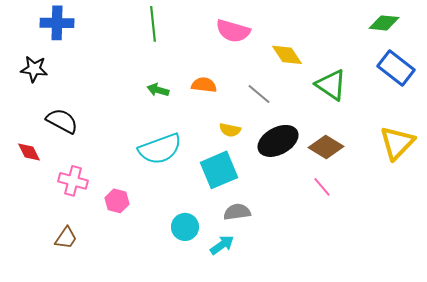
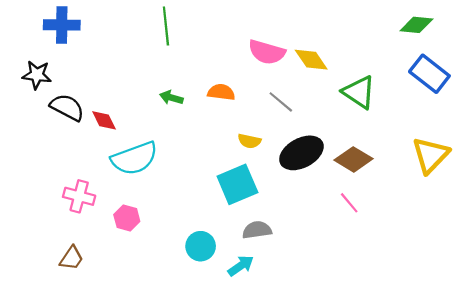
pink semicircle: (233, 31) -> (267, 52), moved
black semicircle: (62, 121) -> (67, 107), moved
cyan semicircle: (160, 149) -> (134, 158), moved
red diamond: (29, 152) -> (104, 120), moved

